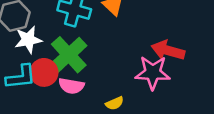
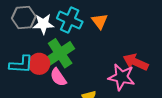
white star: (28, 40) -> (43, 24), moved
pink semicircle: (71, 86) -> (58, 77), turned 36

